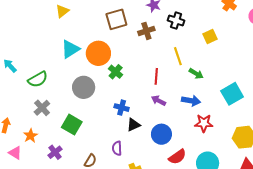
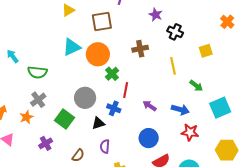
brown square: (116, 19) -> (102, 22), moved
brown cross: (146, 31) -> (140, 49), moved
green arrow: (196, 74) -> (196, 86), moved
red line: (156, 76) -> (126, 90), moved
green semicircle: (38, 79) -> (37, 72), turned 30
gray circle: (84, 87) -> (85, 98), moved
black triangle: (134, 125) -> (98, 123), moved
orange star: (30, 136) -> (26, 117), moved

